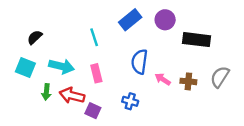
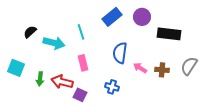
cyan arrow: (61, 66) -> (54, 43), moved
cyan square: (25, 68) -> (16, 68), moved

